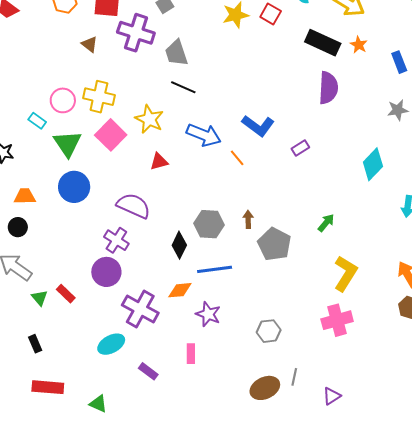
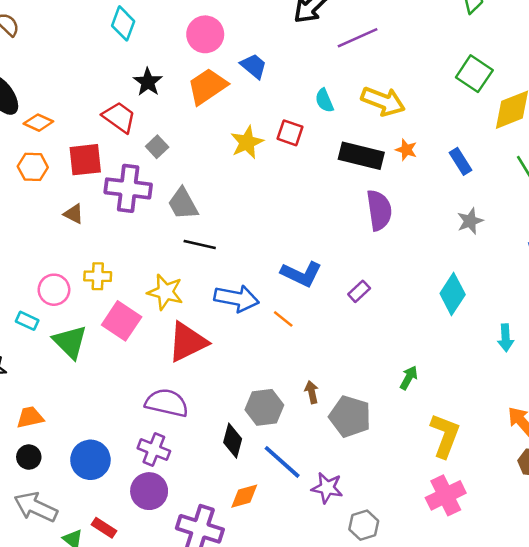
yellow cross: (99, 97) -> (98, 276), size x0.7
red triangle: (159, 162) -> (187, 342), size x1.8
blue circle: (74, 187) -> (90, 460), moved
blue line: (215, 269) -> (282, 462), turned 60
purple star: (208, 314) -> (327, 488), moved

